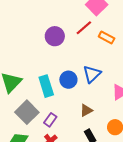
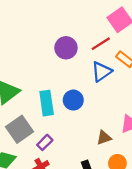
blue triangle: (92, 74) -> (102, 72), moved
brown triangle: (86, 110) -> (104, 138), moved

